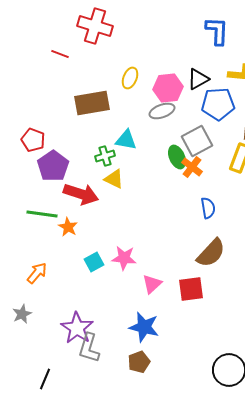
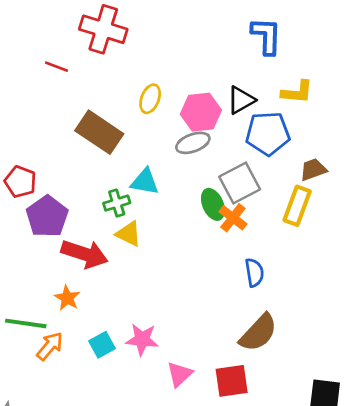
brown rectangle: (92, 103) -> (99, 132), turned 44
green line: (42, 214) -> (26, 323), moved
orange arrow: (37, 273) -> (50, 346), moved

